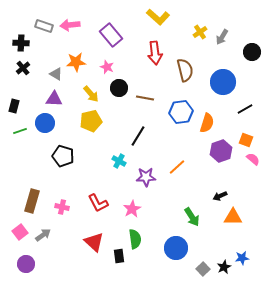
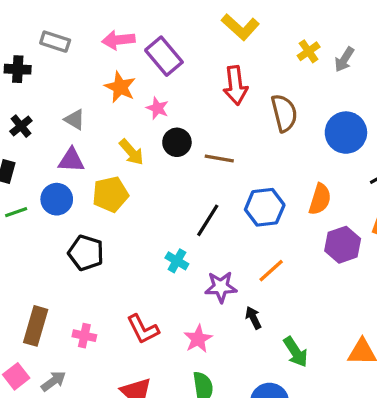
pink arrow: (70, 25) -> (118, 40), moved
orange star: (76, 62) -> (120, 87), moved, turned 30
black cross: (23, 68) -> (21, 126), moved
blue hexagon: (181, 112) -> (265, 207), moved
yellow pentagon: (91, 121) -> (110, 194), moved
black arrow: (220, 196) -> (253, 318), moved, turned 88

